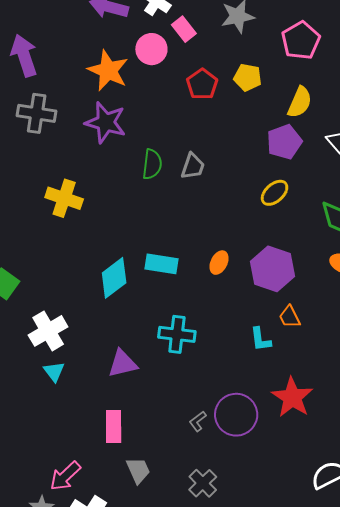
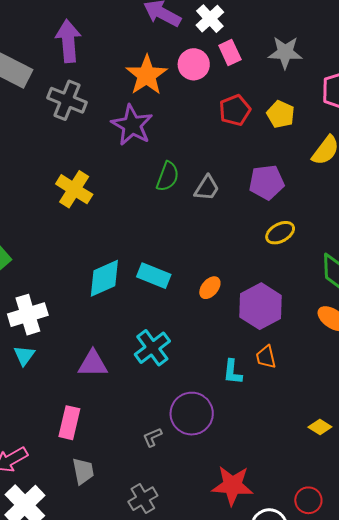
purple pentagon: (284, 142) -> (267, 182), moved
cyan cross: (177, 334) -> (152, 348), turned 33
red star: (292, 397) -> (232, 485), moved, turned 30
purple circle: (236, 415) -> (192, 414), moved

